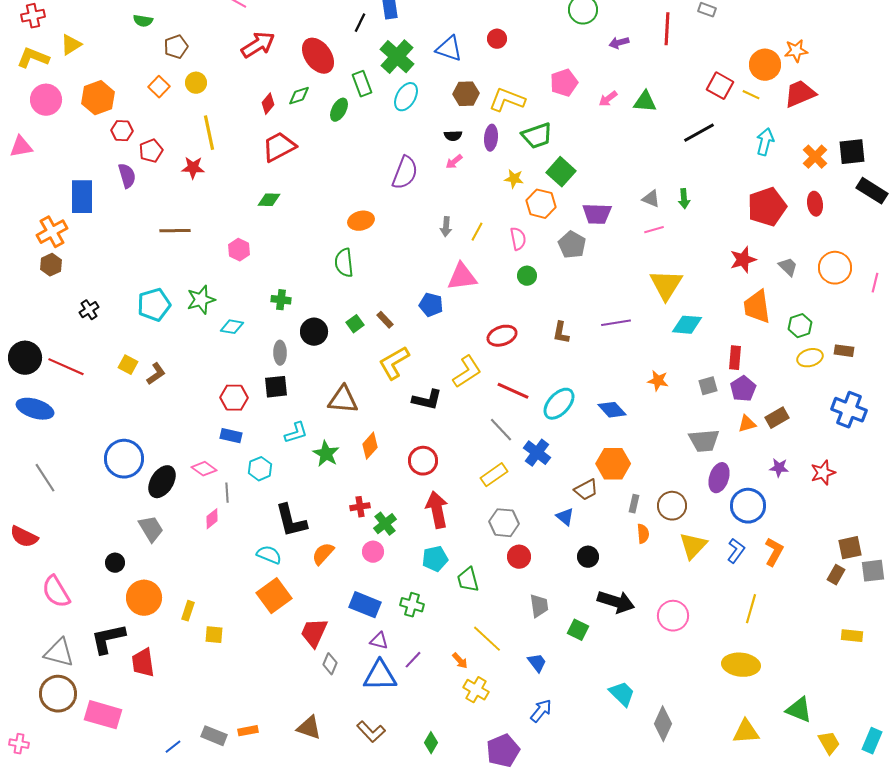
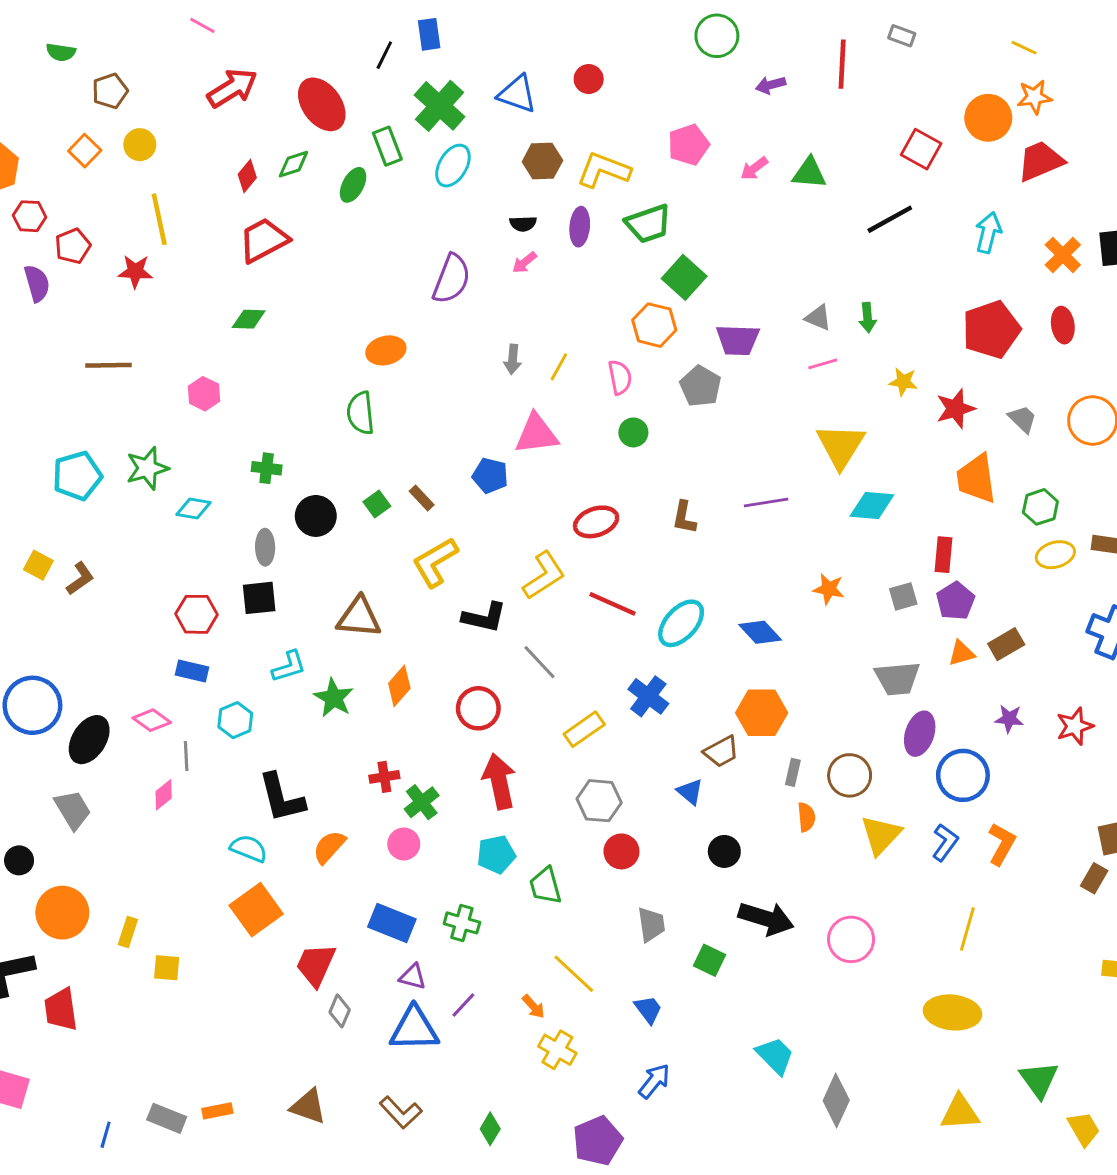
yellow line: (751, 95) -> (1024, 48), moved
yellow star: (514, 179) -> (903, 382), moved
gray line: (501, 430) -> (539, 662), moved
green triangle: (799, 710) -> (1039, 1080), turned 32
blue line: (173, 747) -> (106, 1135), turned -36

